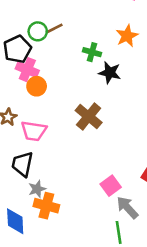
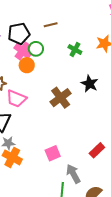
green circle: (38, 31) -> (36, 49), moved
black star: (110, 73) -> (90, 84), moved
pink square: (111, 186) -> (53, 153), moved

